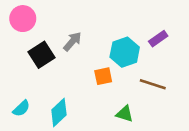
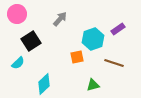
gray arrow: (72, 41) -> (60, 19), moved
cyan semicircle: (21, 108) -> (18, 63), moved
green triangle: (125, 114) -> (93, 85), turned -32

